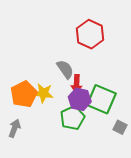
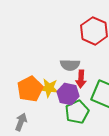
gray semicircle: (65, 69) -> (70, 65), turned 126
purple hexagon: (80, 99) -> (68, 94), moved

